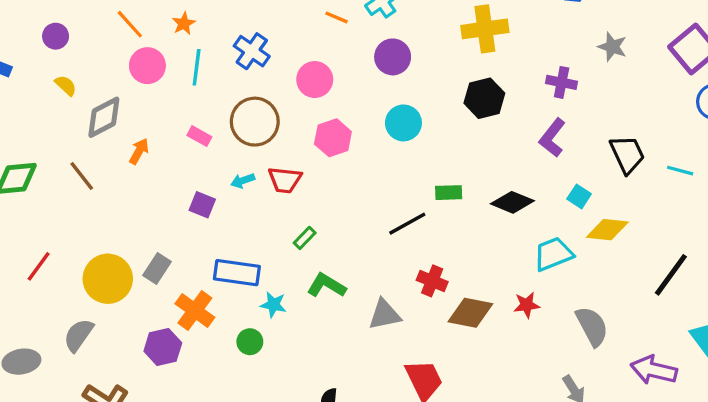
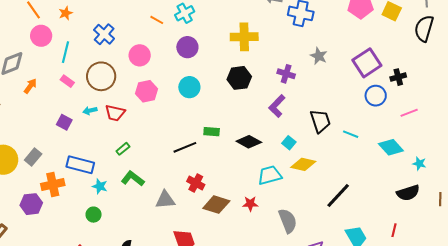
cyan line: (197, 67) -> (66, 52), moved
orange cross: (195, 311) -> (53, 185), turned 35
green circle: (250, 342) -> (94, 215), moved

